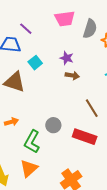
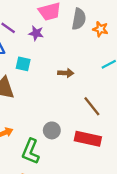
purple star: (67, 58) -> (36, 33), moved
cyan square: (35, 63) -> (23, 64), turned -32

